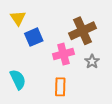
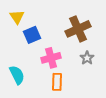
pink cross: (63, 54) -> (51, 58), moved

